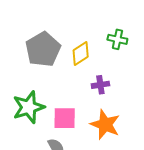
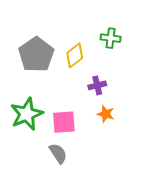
orange star: (105, 125) -> (106, 114), moved, size x0.6

